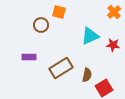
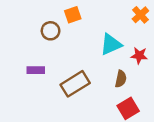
orange square: (59, 12) -> (73, 15), turned -32
brown semicircle: (87, 75) -> (121, 79), moved

